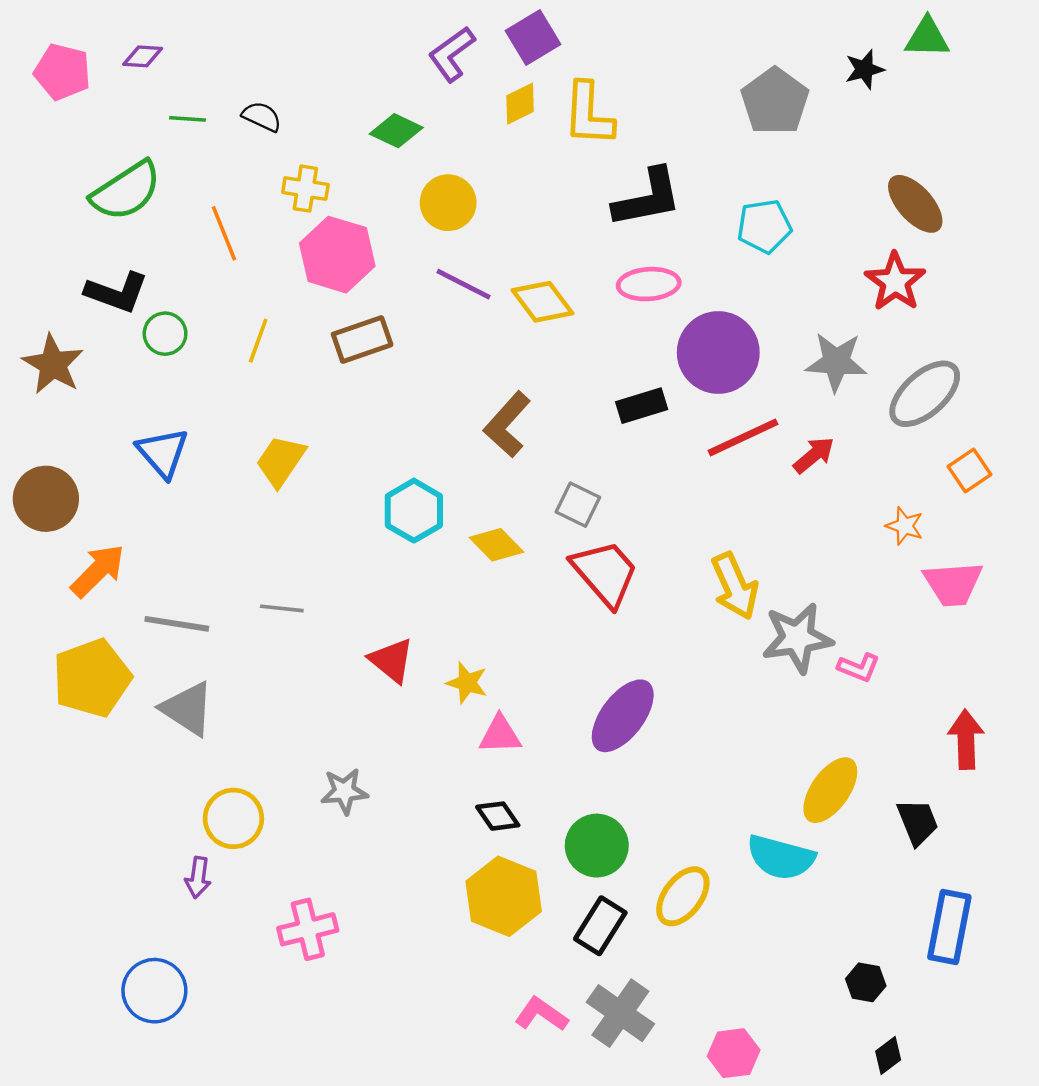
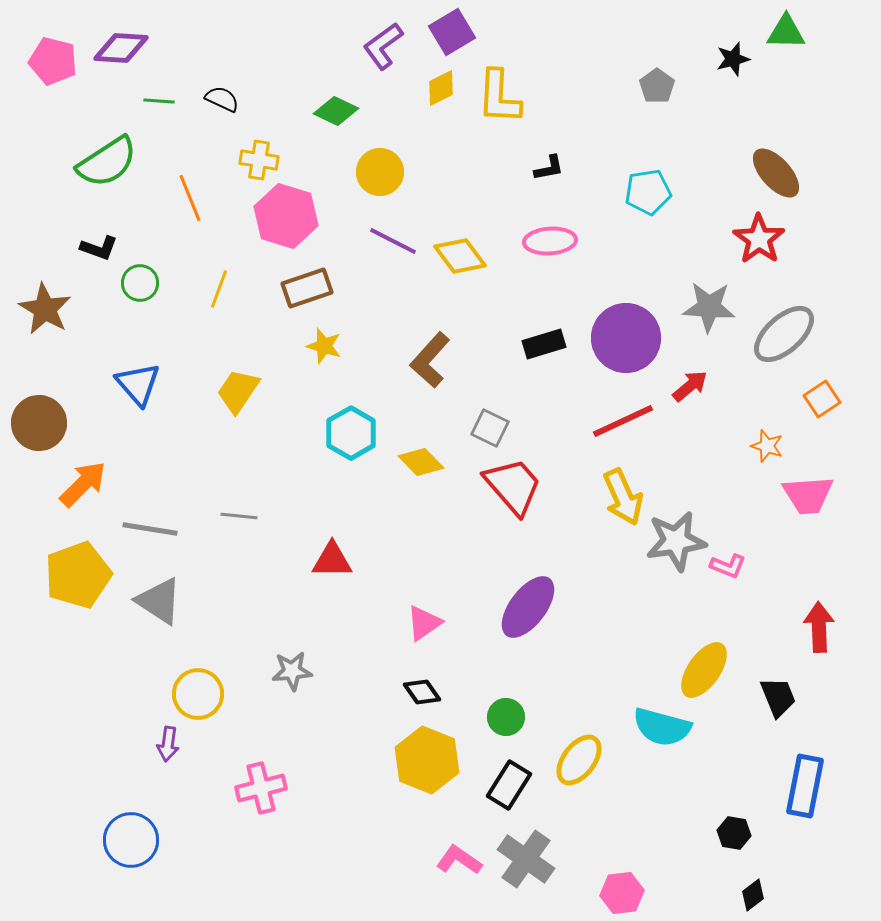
purple diamond: (143, 56) -> (121, 48), size x1.6
gray pentagon: (775, 101) -> (657, 86), size x0.6
black L-shape: (647, 198) -> (549, 168), size x0.5
black L-shape: (117, 292) -> (99, 248), size x0.7
purple circle: (718, 352) -> (626, 338), moved
red line: (743, 437) -> (623, 421), moved
red triangle: (392, 660) -> (332, 560), turned -39
yellow star: (467, 683) -> (324, 346), moved
pink triangle: (500, 735) -> (424, 623), turned -33
green circle: (597, 846) -> (506, 717), size x0.7

